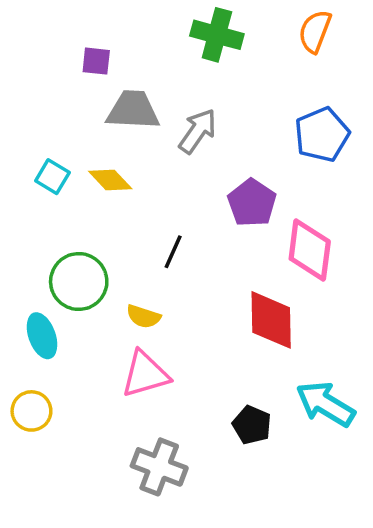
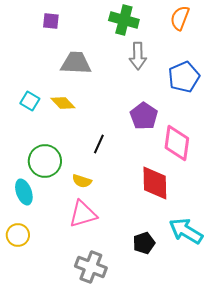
purple square: (96, 61) -> (51, 21), moved
gray arrow: (198, 131) -> (138, 56), moved, turned 144
black pentagon: (252, 425) -> (144, 243), turned 30

